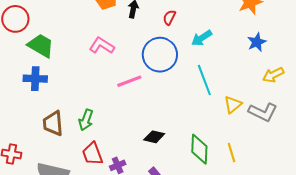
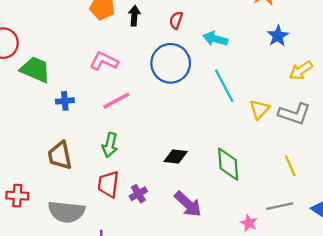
cyan arrow: (202, 38) -> (215, 39), turned 55
blue cross: (35, 79) -> (65, 101), moved, size x0.7
pink line: (129, 81) -> (116, 101), moved
green arrow: (86, 120) -> (110, 145), moved
yellow line: (231, 153) -> (290, 166), moved
red trapezoid: (92, 154) -> (108, 184), turned 35

